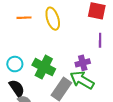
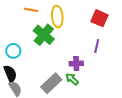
green cross: (44, 67) -> (44, 35), moved
green arrow: (82, 80) -> (72, 79), size x0.6

